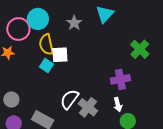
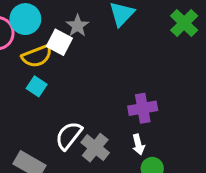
yellow semicircle: (46, 44) -> (37, 56), turned -100
green cross: (140, 49) -> (184, 23), moved
white square: (60, 55) -> (59, 42), moved, turned 30

